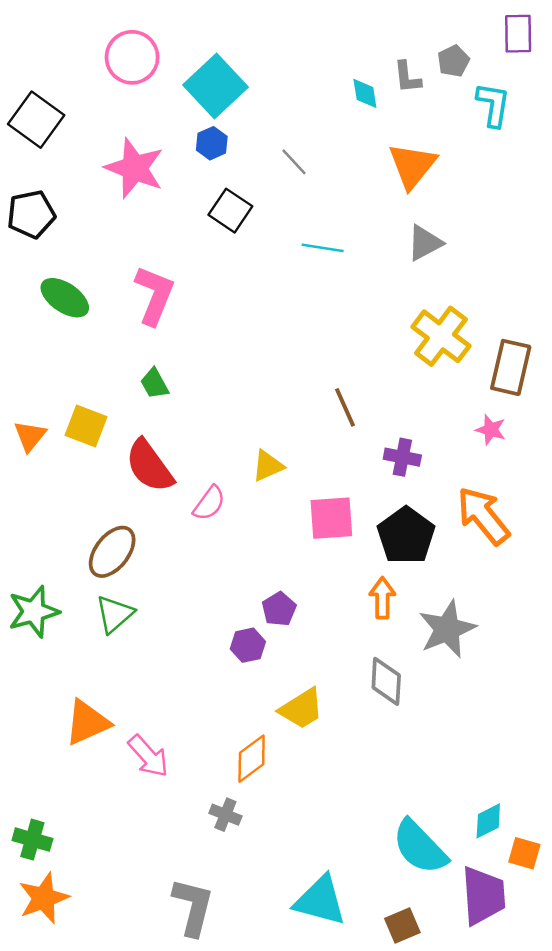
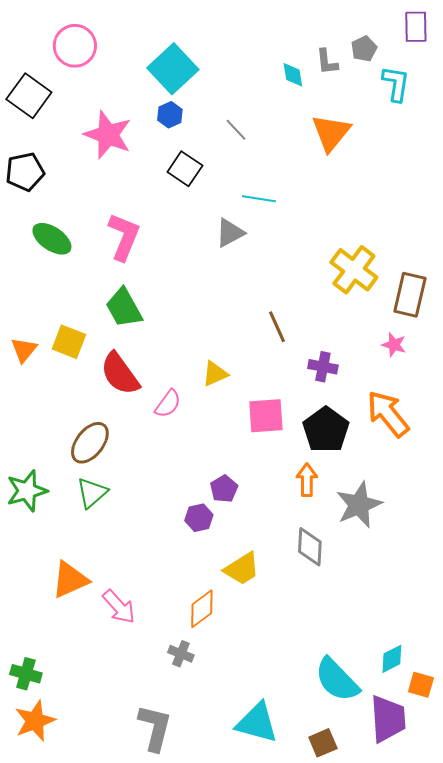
pink circle: (132, 57) -> (75, 46), moved
gray triangle: (425, 243) -> (230, 233), moved
green trapezoid: (154, 384) -> (124, 308), size x1.6

